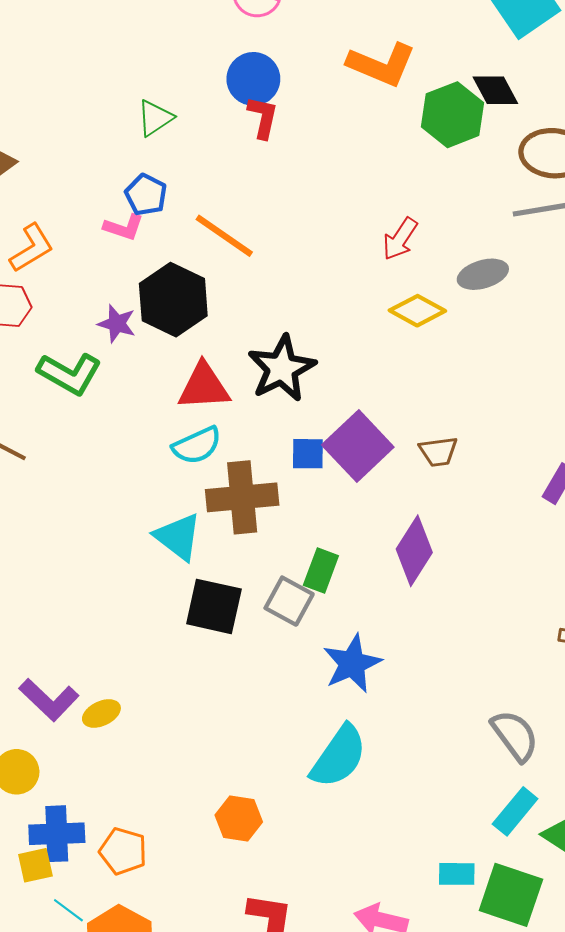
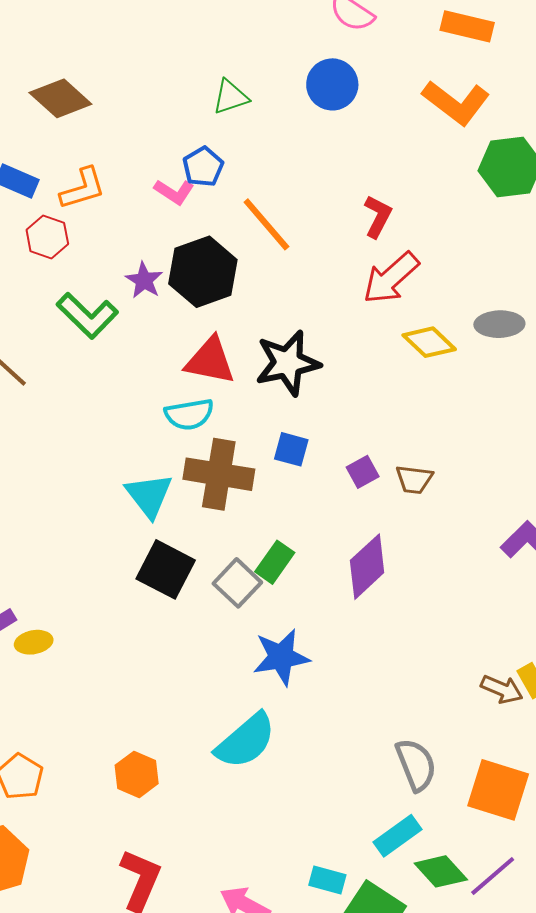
red L-shape: (263, 117) -> (378, 216), moved
red arrow: (400, 239) -> (391, 278), moved, size x1.4
purple square: (358, 446) -> (363, 472), moved, size x0.5

